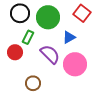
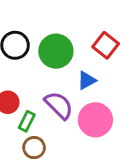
green rectangle: (28, 37) -> (27, 121), moved

